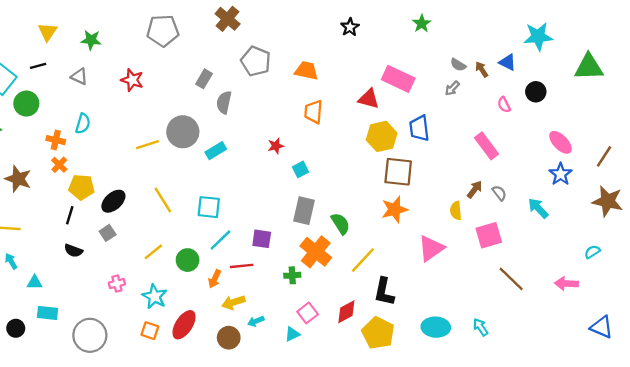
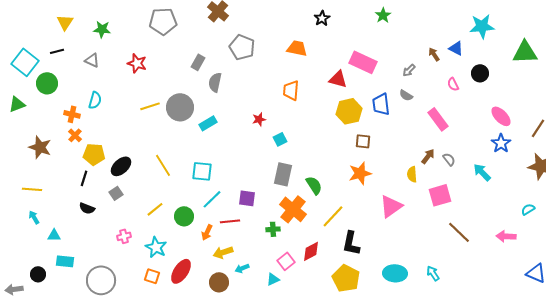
gray semicircle: (458, 65) -> (406, 95), moved
orange trapezoid: (306, 71) -> (297, 48), moved
yellow line: (148, 145) -> (150, 106), moved
brown square: (398, 172) -> (363, 141), size x0.6
red diamond: (346, 312) -> (311, 251), moved

